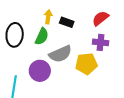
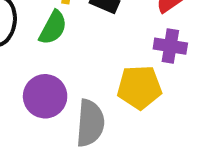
gray semicircle: (60, 54) -> (90, 123), moved, turned -65

